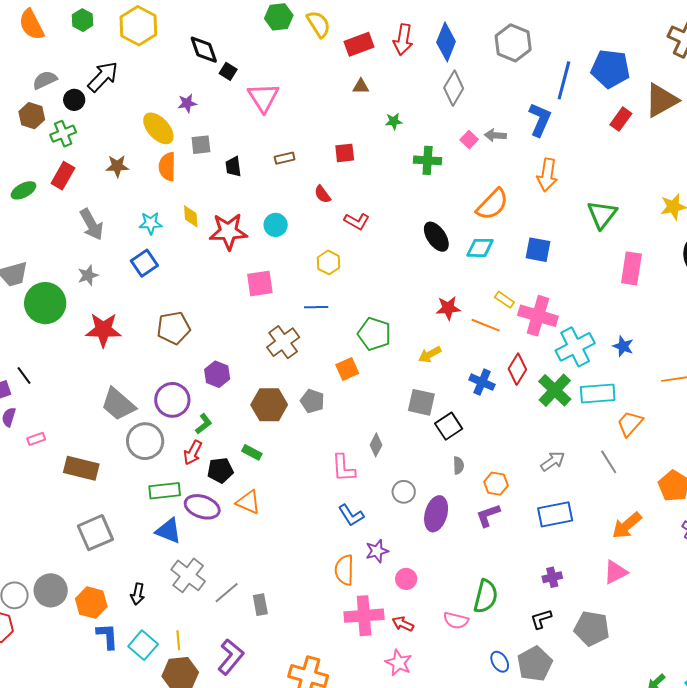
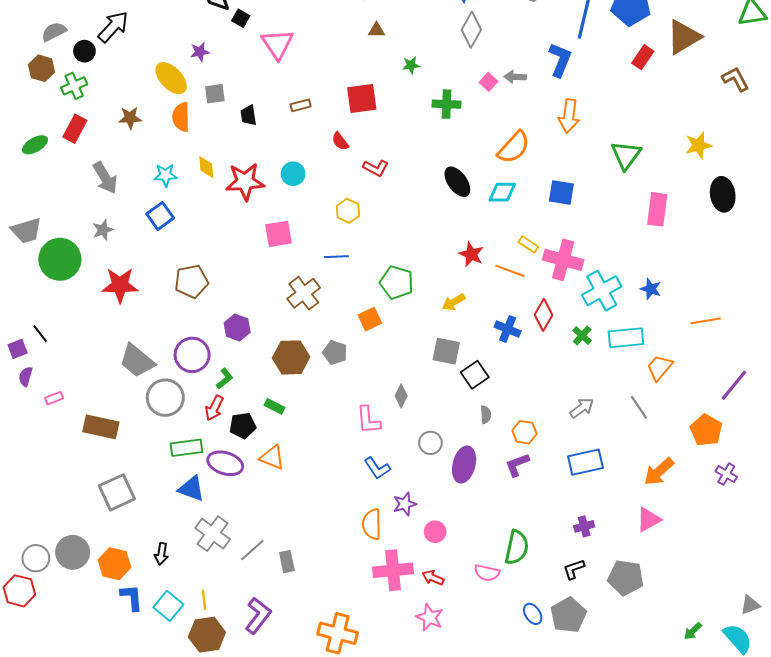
red square: (345, 153) -> (362, 99), size x1.5
red star: (448, 308) -> (471, 254), turned 30
green cross: (555, 390) -> (582, 336), size x0.6

